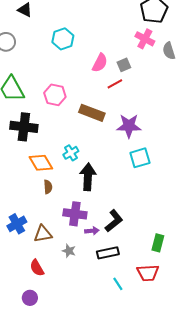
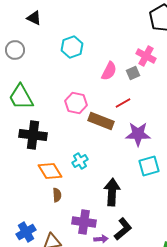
pink cross: (145, 39) -> (146, 56), moved
red line: (115, 84) -> (123, 103), moved
pink hexagon: (55, 95) -> (76, 103), moved
black arrow: (88, 177) -> (112, 192), moved

